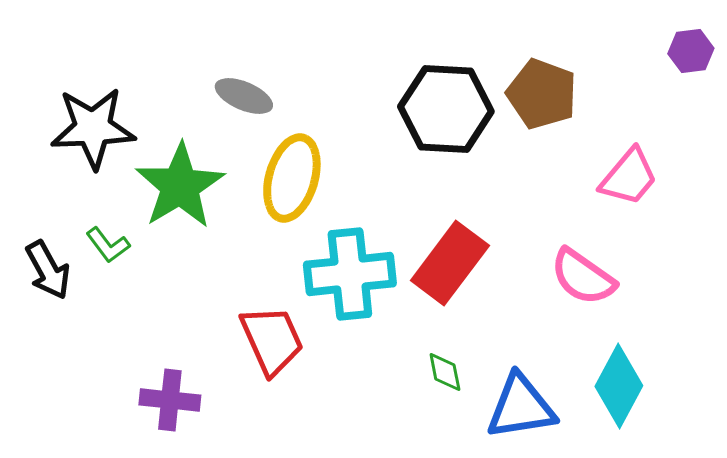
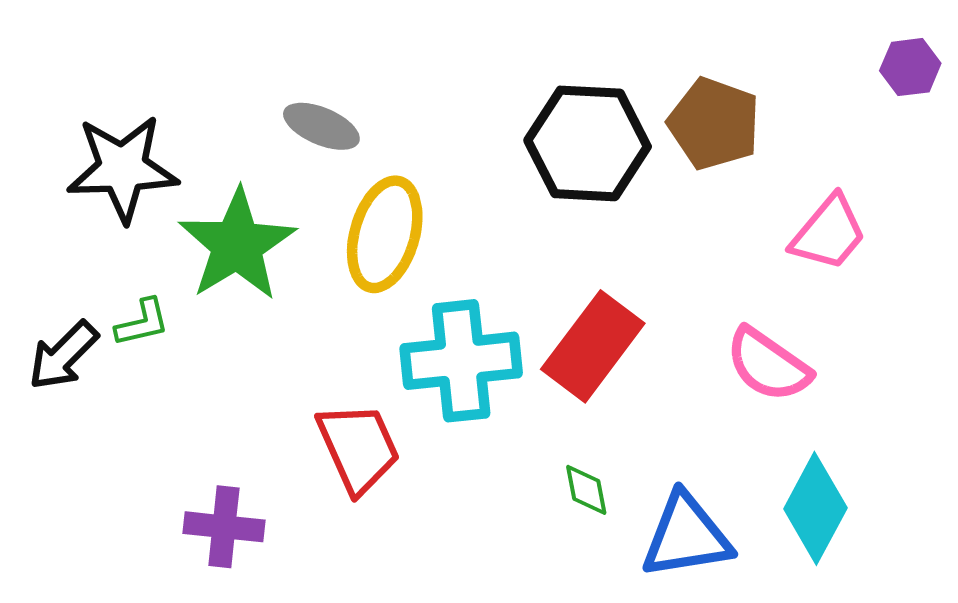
green L-shape: (108, 245) -> (142, 323), turned -66
black arrow: (48, 270) -> (63, 356), turned 74

